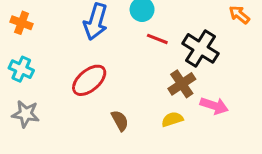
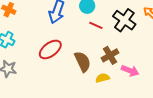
black cross: (201, 48) -> (124, 20), moved
brown semicircle: (120, 121) -> (83, 62), moved, size x1.5

